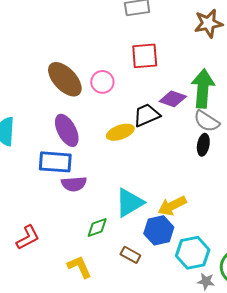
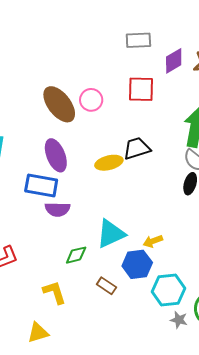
pink circle: (102, 82) -> (91, 100), moved
purple diamond: (173, 99) -> (174, 61), moved, turned -56
yellow arrow: (172, 206) -> (153, 241), size x0.7

